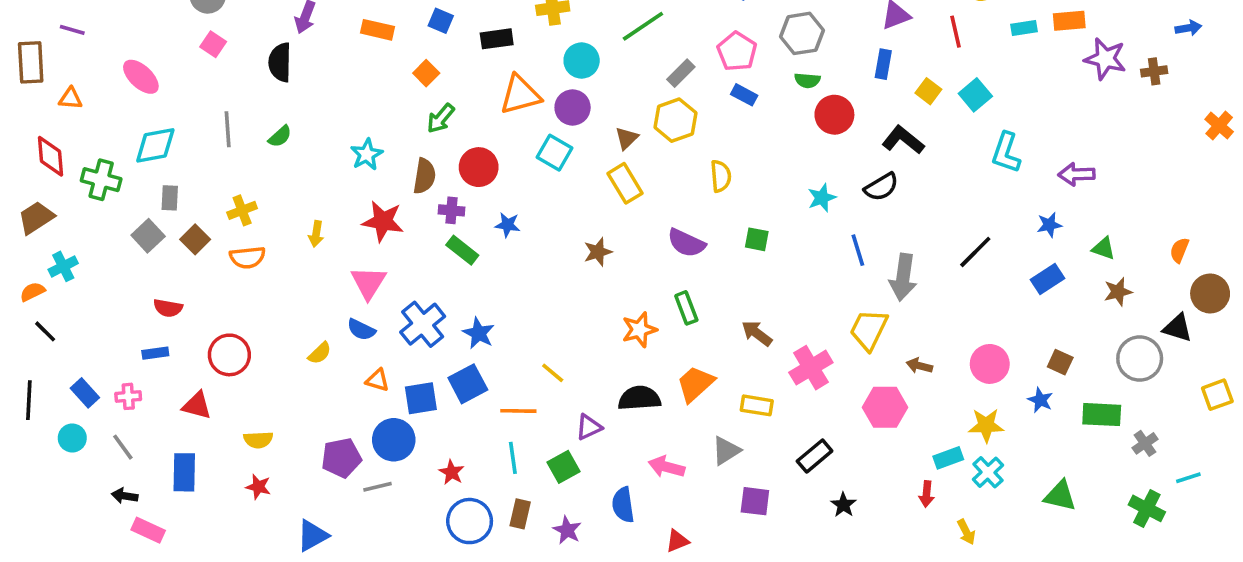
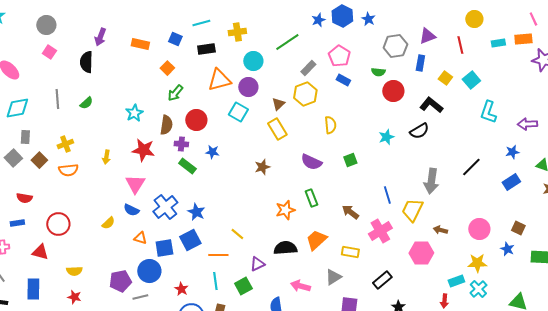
gray hexagon: (802, 33) -> (395, 46), moved
green square: (757, 239) -> (350, 160), turned -32
blue line: (858, 250) -> (387, 195), moved

